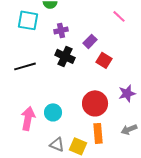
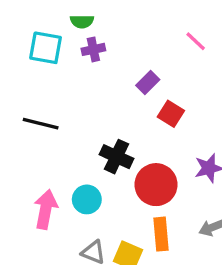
purple cross: (61, 30) -> (93, 49), moved
black cross: (65, 56) -> (116, 157), moved
black line: (25, 66) -> (41, 124), turned 30

